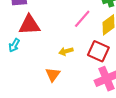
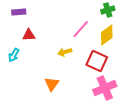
red triangle: (29, 25) -> (29, 35), size x0.6
yellow arrow: (66, 51) -> (65, 52), moved

